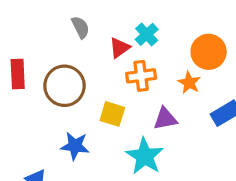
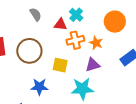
red triangle: (120, 48) -> (61, 24), turned 48
orange star: (189, 83) -> (96, 43), moved
cyan star: (145, 156) -> (82, 89), turned -30

